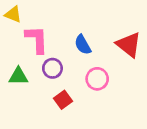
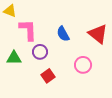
pink circle: (97, 79) -> (83, 65), moved

